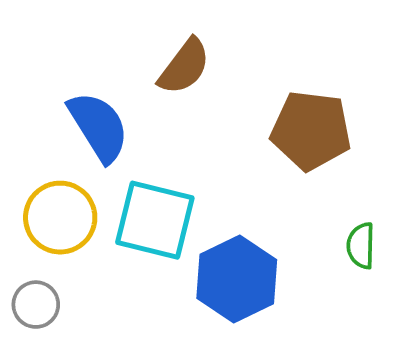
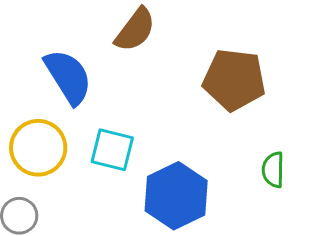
cyan square: (155, 220) -> (112, 150), size x0.7

